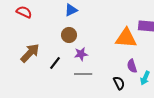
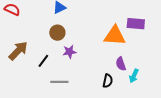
gray line: (83, 74) -> (59, 82), moved
black semicircle: (119, 83) -> (108, 81), turned 40

